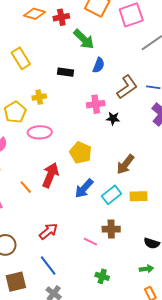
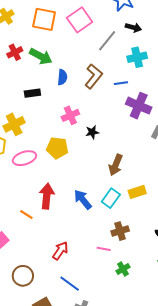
red cross: (61, 17) -> (15, 52), moved
brown L-shape: (127, 87) -> (94, 76), moved
yellow cross: (39, 97) -> (14, 124), size x1.5
black star: (113, 118) -> (92, 132), moved
yellow pentagon: (81, 153) -> (57, 148), moved
blue arrow: (84, 188) -> (83, 200), turned 115
green cross: (102, 276) -> (123, 269), moved, turned -32

